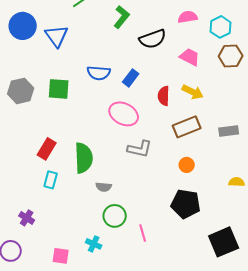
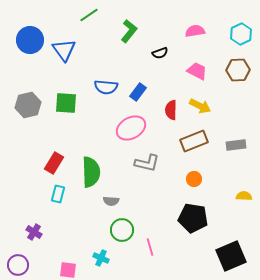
cyan hexagon: (221, 27) -> (241, 34), moved
black semicircle: (153, 39) -> (160, 53), size x0.6
pink ellipse: (124, 114) -> (131, 128), turned -56

